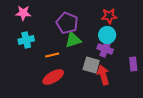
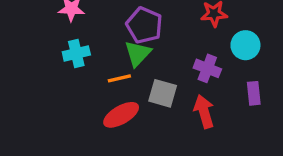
cyan circle: (107, 35) -> (245, 45), moved
green triangle: (73, 40) -> (138, 53), moved, turned -30
gray square: (91, 65) -> (163, 93), moved

